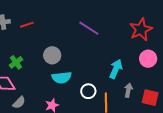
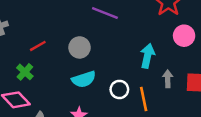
red line: (27, 25) -> (38, 46), moved
gray circle: (52, 55) -> (80, 47), moved

